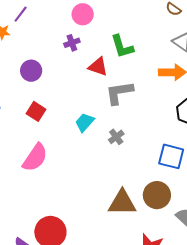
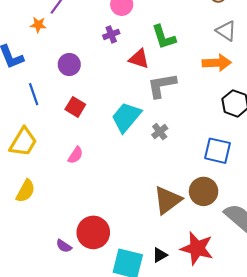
cyan trapezoid: (85, 122) -> (126, 117), size x1.5
pink semicircle: (35, 158) -> (75, 155), size x0.6
brown triangle: (122, 203) -> (167, 200), turned -36

